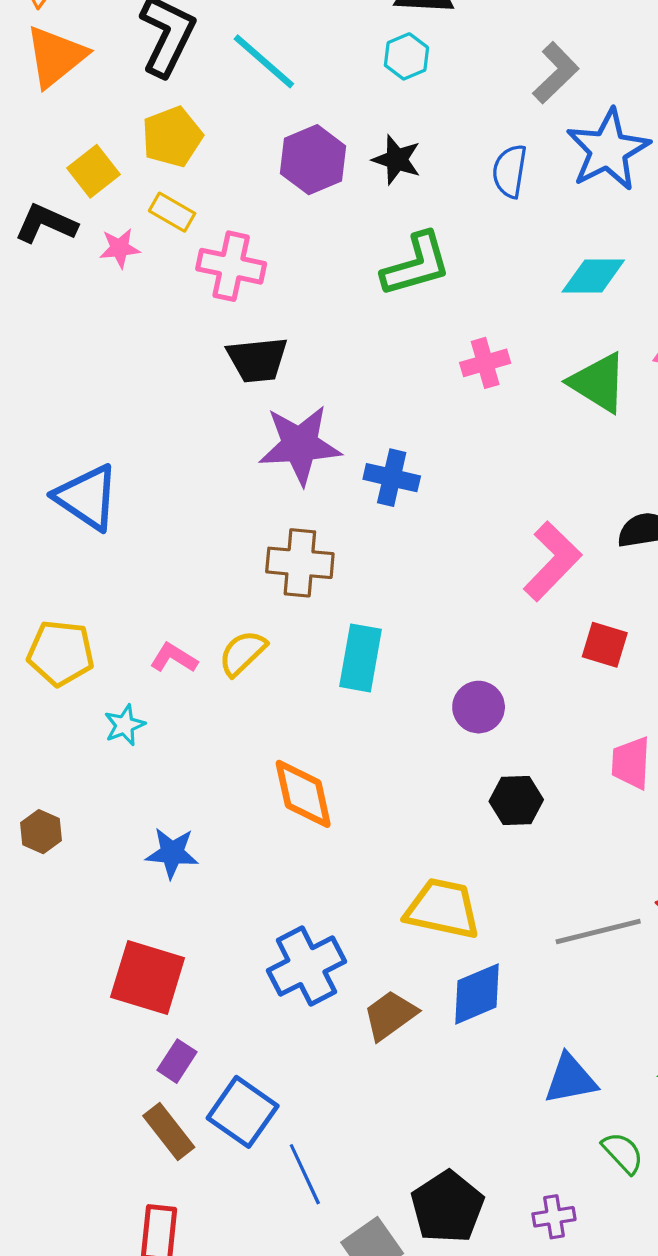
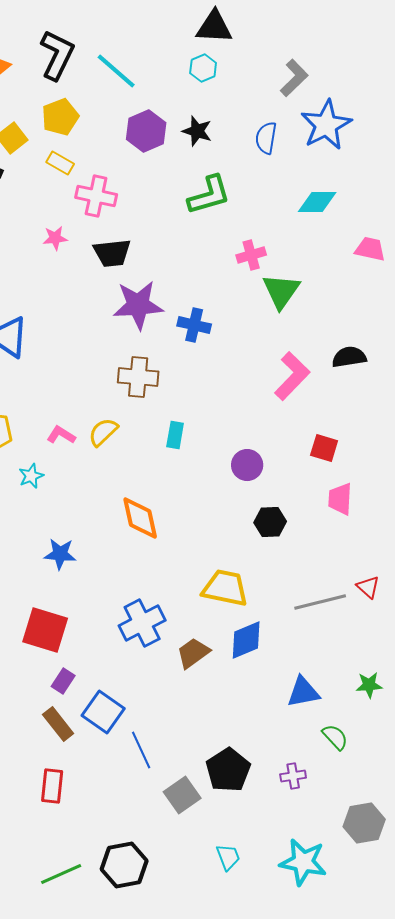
pink star: (120, 248) -> (55, 238), moved
green triangle: (598, 383) -> (281, 291), moved, turned 33
red square: (605, 645) -> (324, 448), moved
cyan rectangle: (361, 658) -> (175, 435), size x0.7

